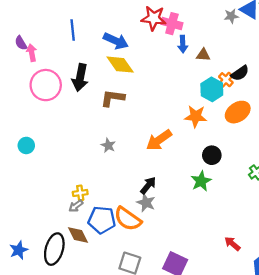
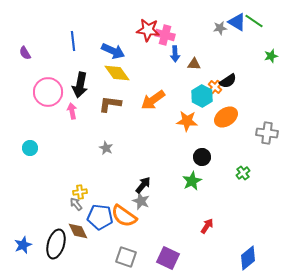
pink arrow: (32, 53) -> (72, 111), moved
orange arrow: (159, 140) -> (153, 100), moved
gray arrow: (76, 206) -> (76, 204), turned 88
red arrow: (232, 244) -> (207, 226), moved, turned 84

